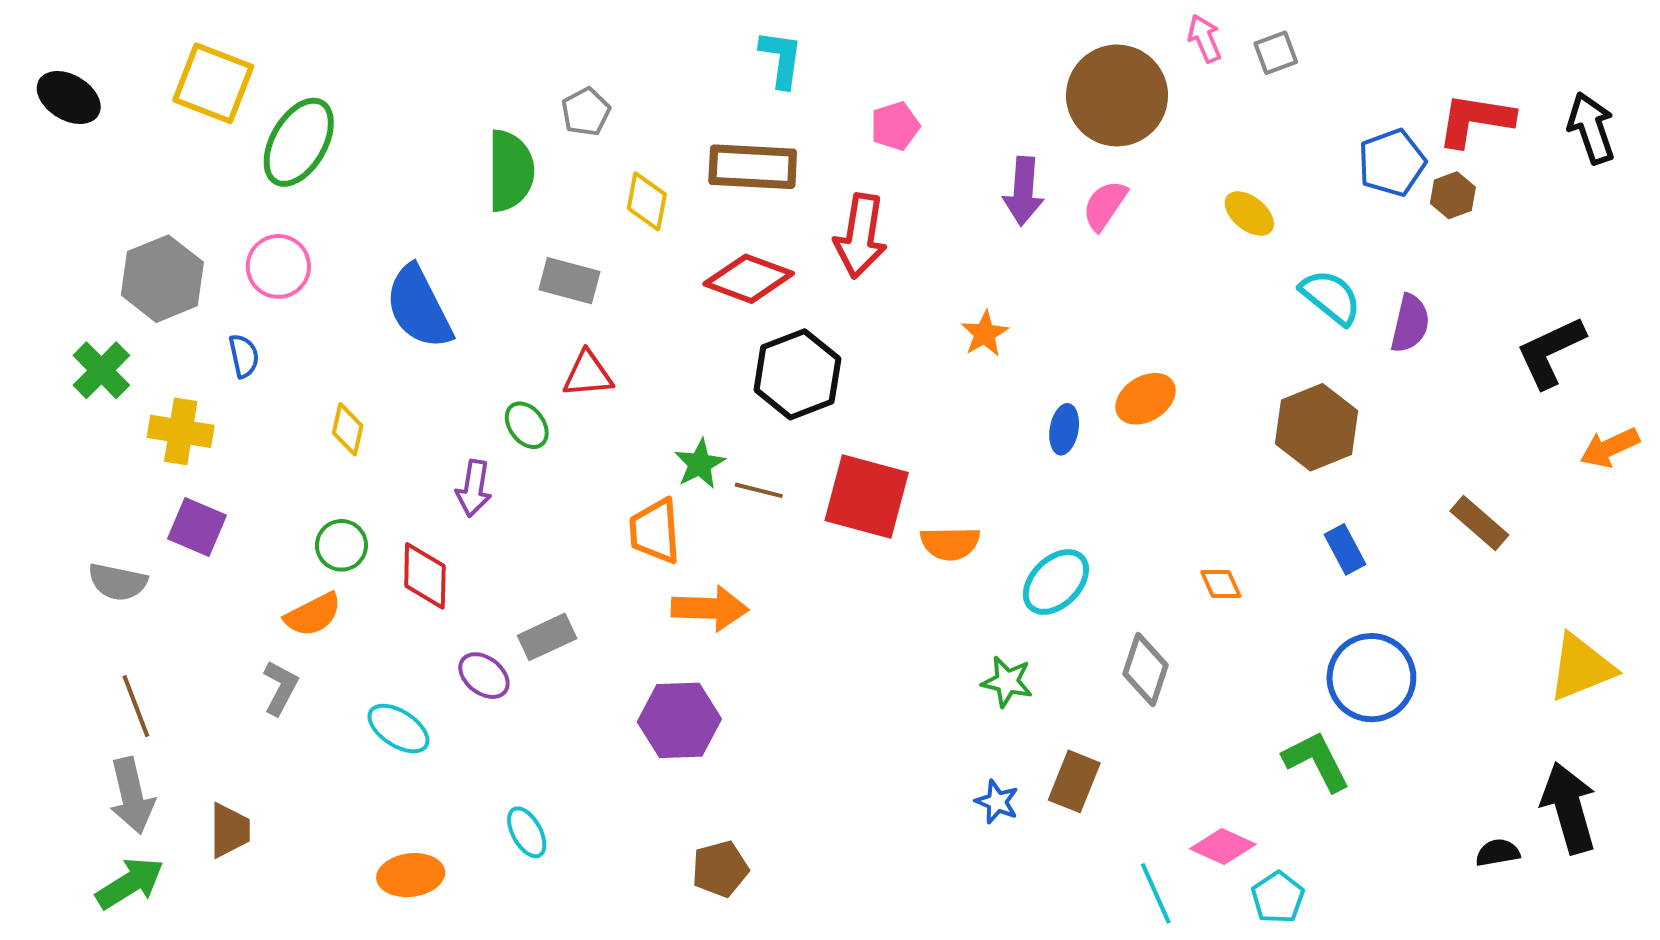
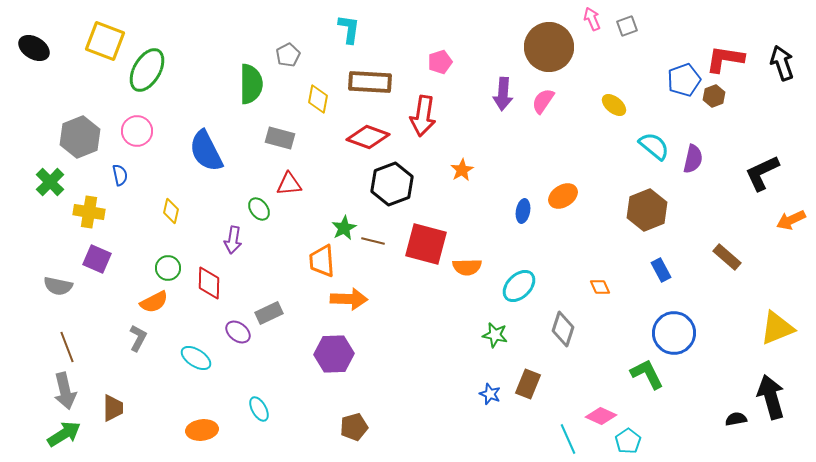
cyan L-shape: (781, 59) -> (349, 29), moved
orange star: (985, 334) -> (462, 170), moved

